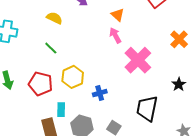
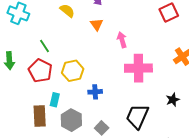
orange triangle: (118, 15) -> (97, 24), moved
green line: (51, 48) -> (45, 46), moved
pink cross: (138, 60) -> (138, 68), turned 32

